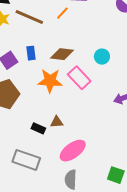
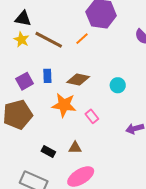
pink rectangle: (79, 78) -> (92, 116), moved, size x0.6
brown triangle: (57, 122) -> (75, 148), moved

